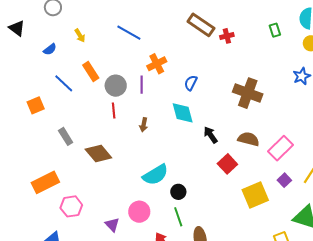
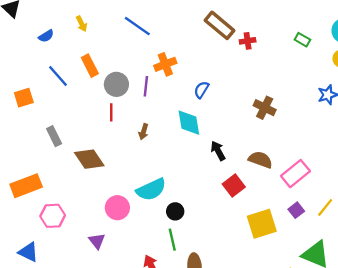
green rectangle: (275, 30) -> (302, 40), turned -48
brown cross: (248, 93) -> (265, 108), size x0.7
pink circle: (139, 212) -> (117, 208), moved

